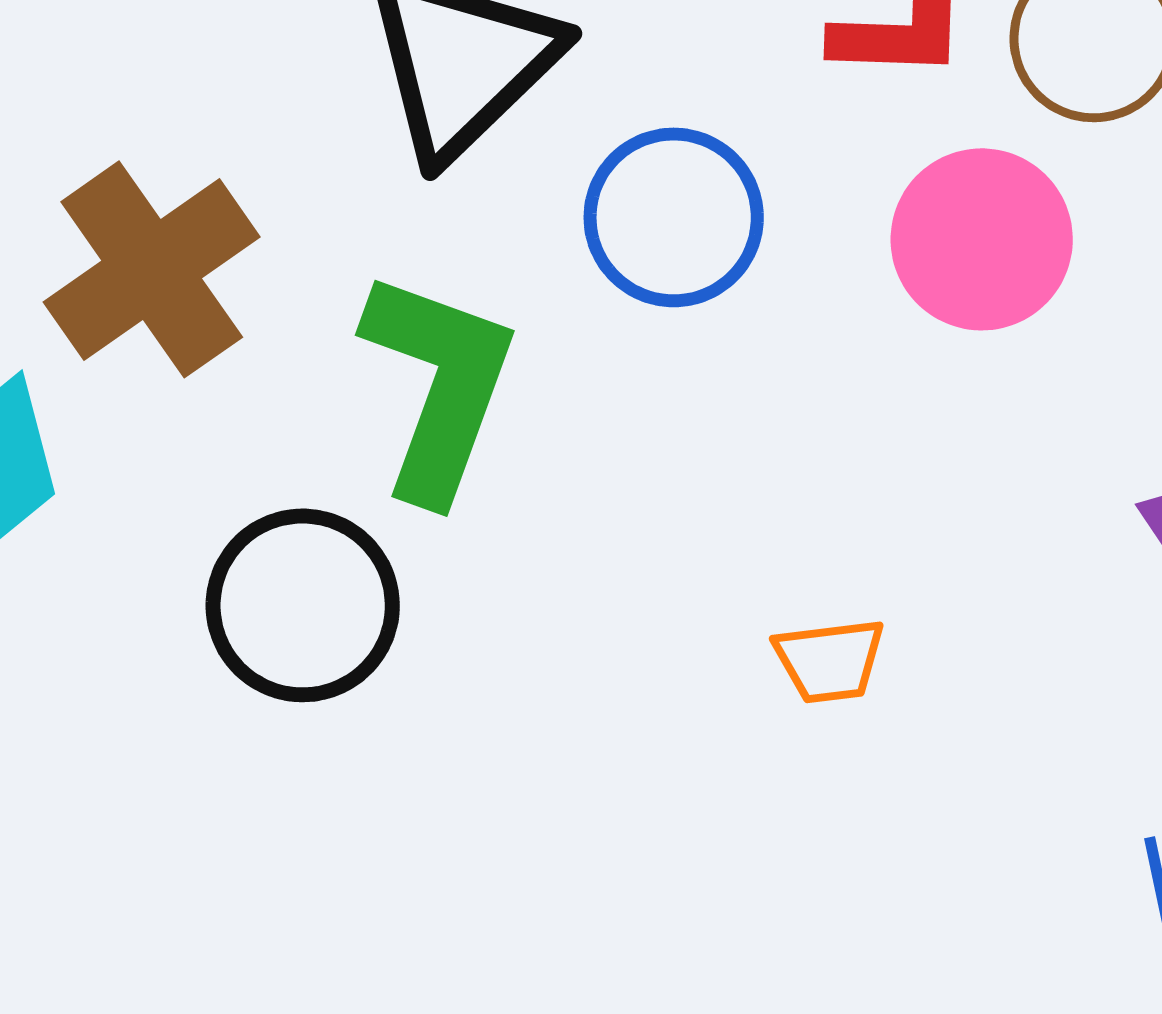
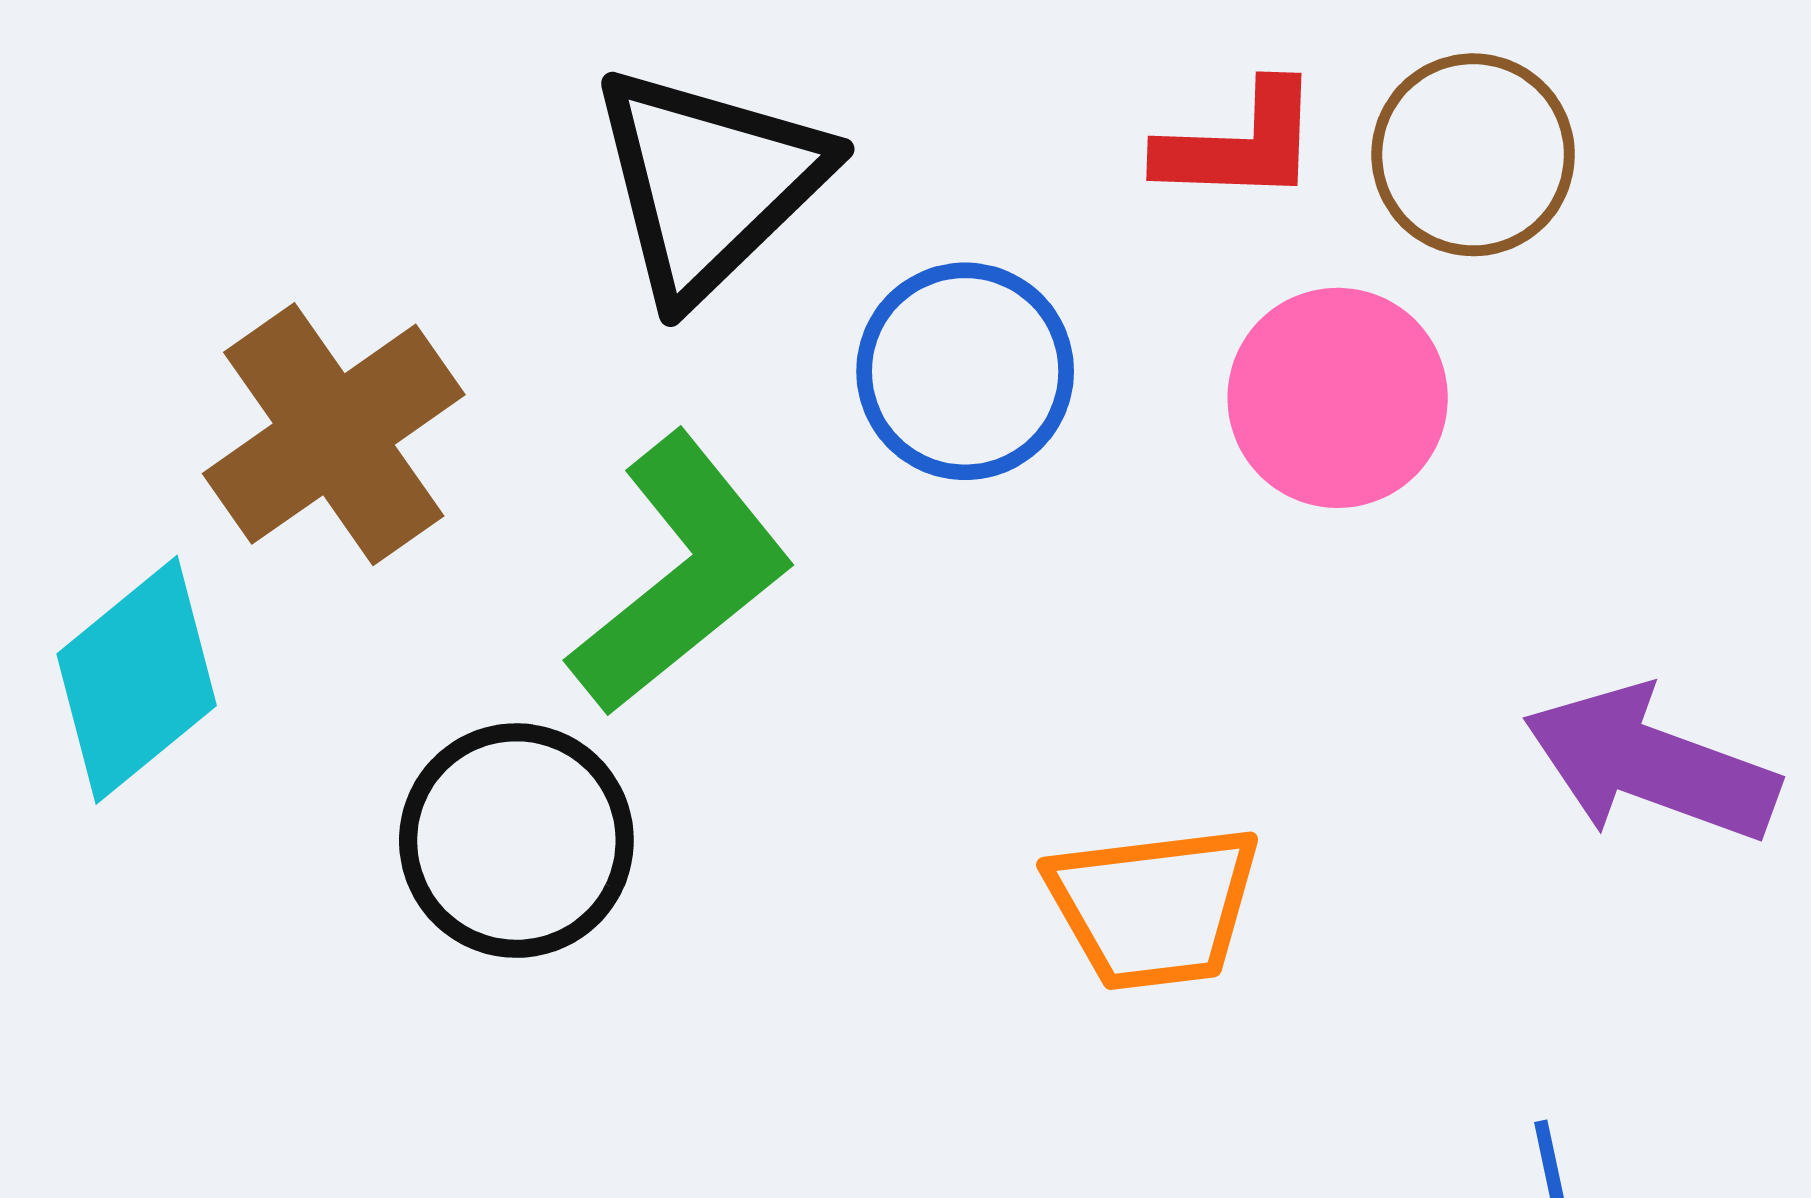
green L-shape: (439, 385) -> (681, 574), turned 31
orange trapezoid: (830, 660) -> (1154, 907), size x1.6

